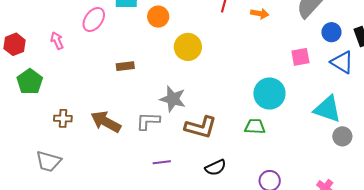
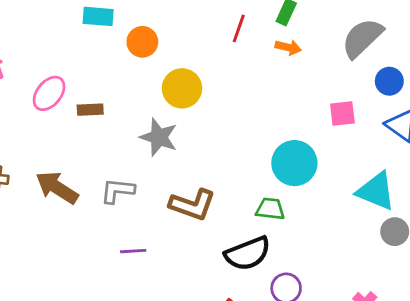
pink ellipse: (94, 19) -> (49, 93), moved
gray star: (173, 99) -> (159, 137), moved
black semicircle: (216, 168) -> (248, 253), moved, size x1.5

